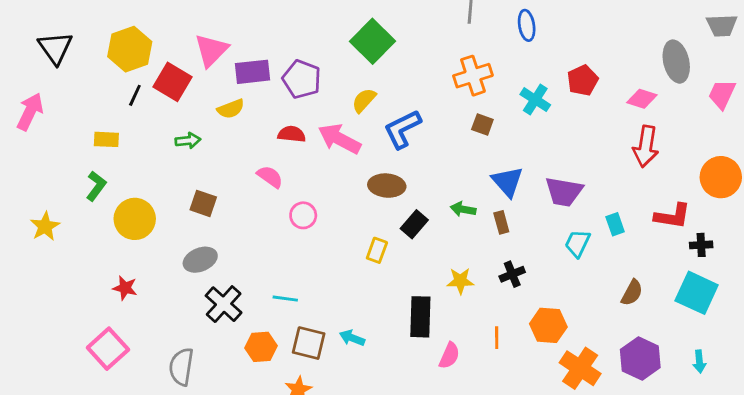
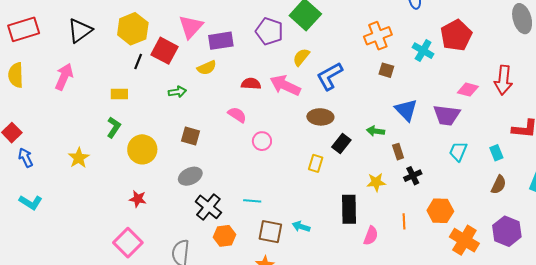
black triangle: (55, 48) -> (80, 31), turned 32
purple pentagon: (302, 79) -> (269, 31), moved
red pentagon: (583, 80) -> (456, 35), size x1.4
pink diamond: (642, 99) -> (468, 90), moved
brown rectangle: (501, 222) -> (398, 152), moved
cyan rectangle: (615, 224) -> (496, 153), moved
orange hexagon: (261, 347) -> (225, 236), moved

